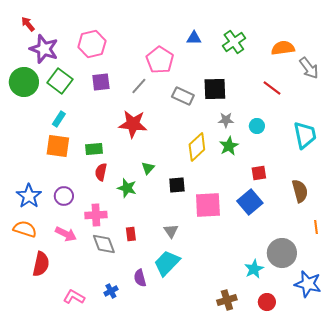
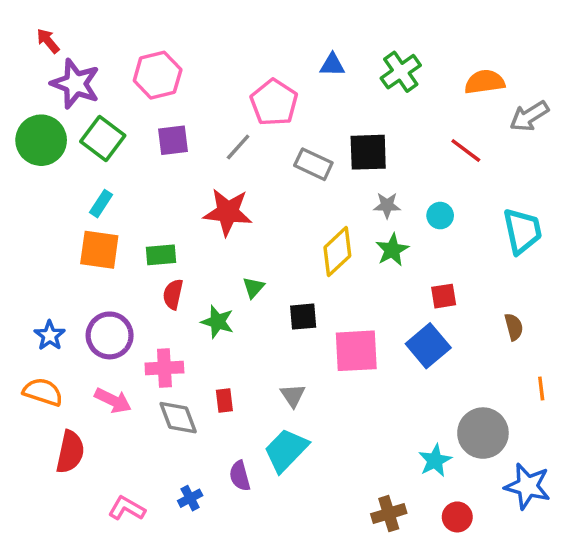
gray arrow: (309, 68) -> (529, 116), turned 95
brown semicircle: (300, 191) -> (514, 327), size x0.7
blue star: (29, 196) -> (50, 335), size x0.7
purple circle: (64, 196) -> (110, 335), size x1.4

